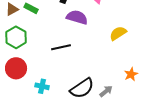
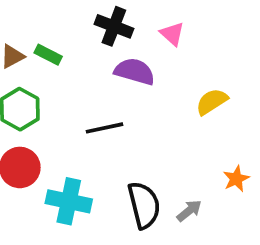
cyan cross: (42, 86) -> (69, 201), size x1.6
black semicircle: (82, 88) -> (144, 205), turned -70

